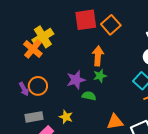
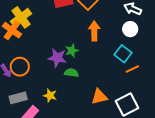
orange arrow: (98, 56) -> (94, 31), moved
green star: (100, 76) -> (72, 51), moved
purple star: (76, 80) -> (57, 58), turned 30

